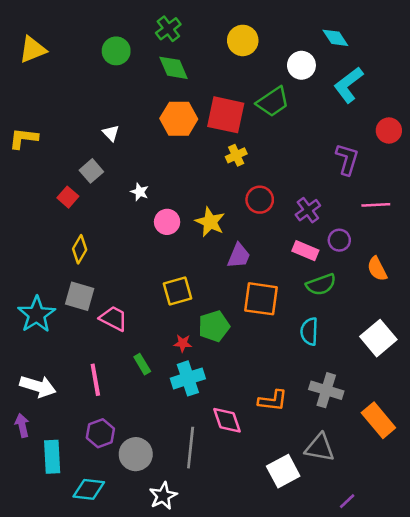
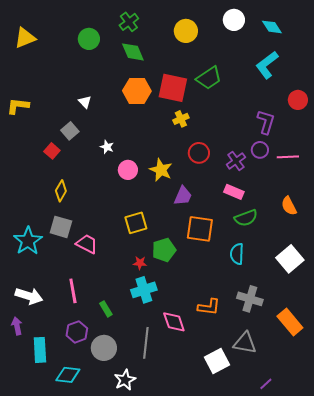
cyan diamond: (335, 38) -> (272, 27), moved
white circle: (301, 65) -> (234, 20), moved
purple circle: (339, 240) -> (260, 150), moved
green rectangle: (142, 364) -> (106, 309), moved

